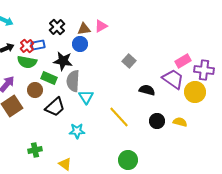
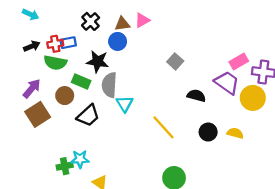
red cross: (27, 46) -> (55, 44), turned 32
cyan star: (77, 131) -> (80, 159), moved

